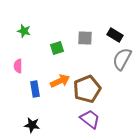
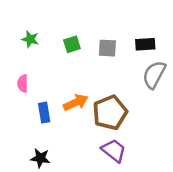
black rectangle: (115, 35) -> (145, 44), turned -35
green square: (57, 48) -> (72, 44), moved

